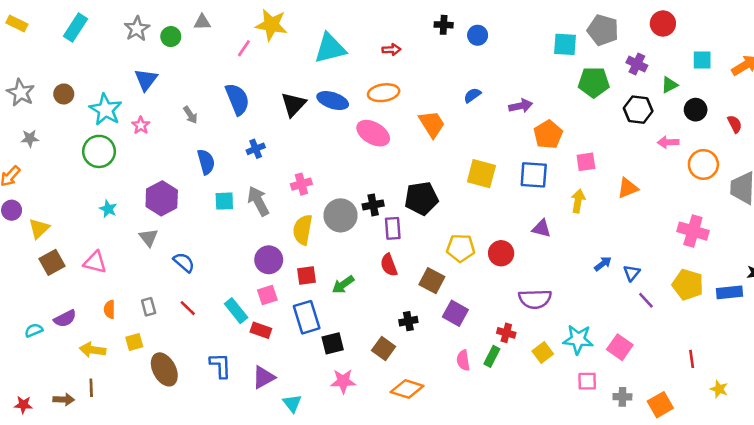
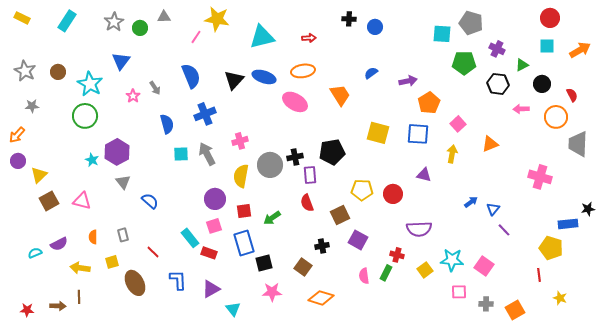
red circle: (663, 23) -> (550, 18), moved
pink star: (141, 125) -> (133, 96), moved
blue cross: (256, 149) -> (205, 114), size x1.5
pink square: (586, 162) -> (458, 124), turned -35
orange circle: (703, 164) -> (556, 117), moved
purple hexagon: (162, 198) -> (117, 152), moved
brown square: (432, 281) -> (340, 215), turned 36
yellow pentagon: (688, 285) -> (551, 248), moved
red line: (188, 308) -> (153, 252), moved

